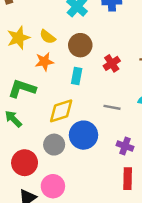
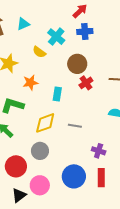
yellow semicircle: (48, 37) -> (39, 52), moved
brown circle: (80, 45) -> (77, 64), moved
gray line: (112, 107) -> (75, 126), moved
blue circle: (84, 135) -> (74, 176), moved

